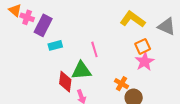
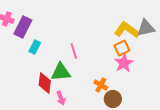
yellow L-shape: (133, 19) -> (127, 30), moved
gray triangle: (167, 26) -> (146, 28), turned -36
cyan rectangle: (55, 45) -> (35, 47), turned -48

